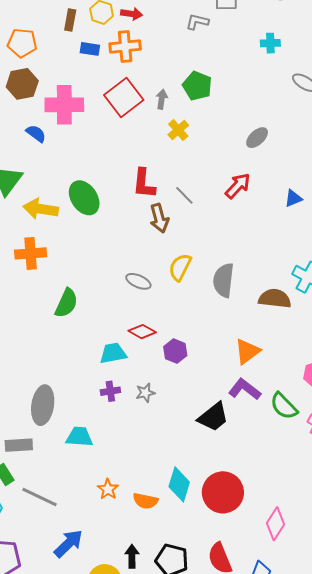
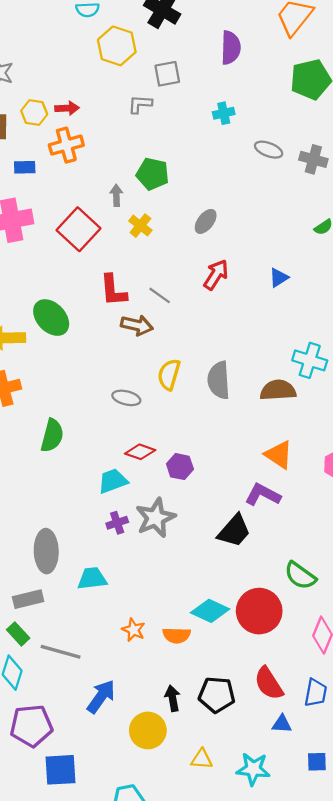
blue rectangle: (90, 49) -> (25, 167), moved
red square: (124, 98) -> (79, 229), moved
gray ellipse: (257, 138) -> (206, 221), moved
brown arrow: (159, 218) -> (137, 325), turned -52
orange triangle: (247, 351) -> (279, 455), moved, turned -40
gray star: (145, 393) -> (155, 518), size x1.8
green semicircle: (284, 406) -> (300, 576), moved
cyan diamond: (179, 484) -> (210, 611), turned -72

